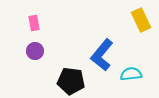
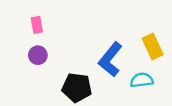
yellow rectangle: (141, 20) -> (153, 47), moved

